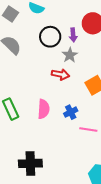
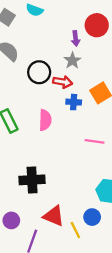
black circle: (50, 37) -> (39, 72), moved
blue cross: (71, 112) -> (74, 102), moved, turned 32

